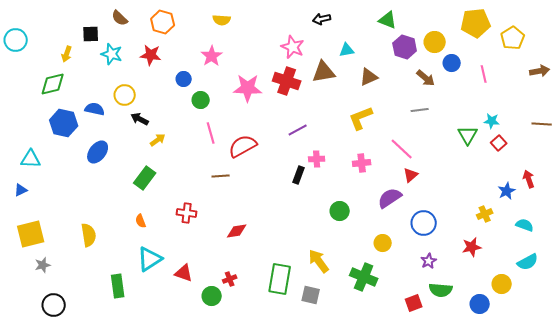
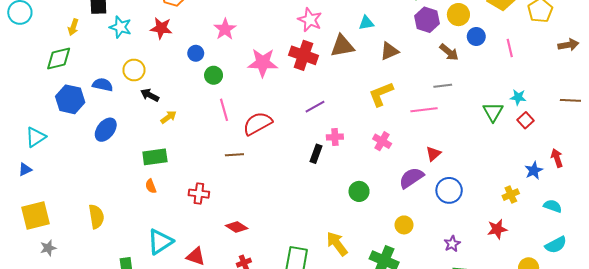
pink line: (402, 149) -> (424, 110), moved, turned -50
cyan triangle: (31, 159) -> (36, 137), turned -35
pink cross: (362, 163) -> (382, 141), turned 36
green rectangle: (145, 178) -> (155, 157), turned 45
orange semicircle: (141, 221) -> (151, 186), moved
blue circle: (424, 223) -> (449, 190), moved
red diamond: (237, 231) -> (237, 227), moved, turned 40

